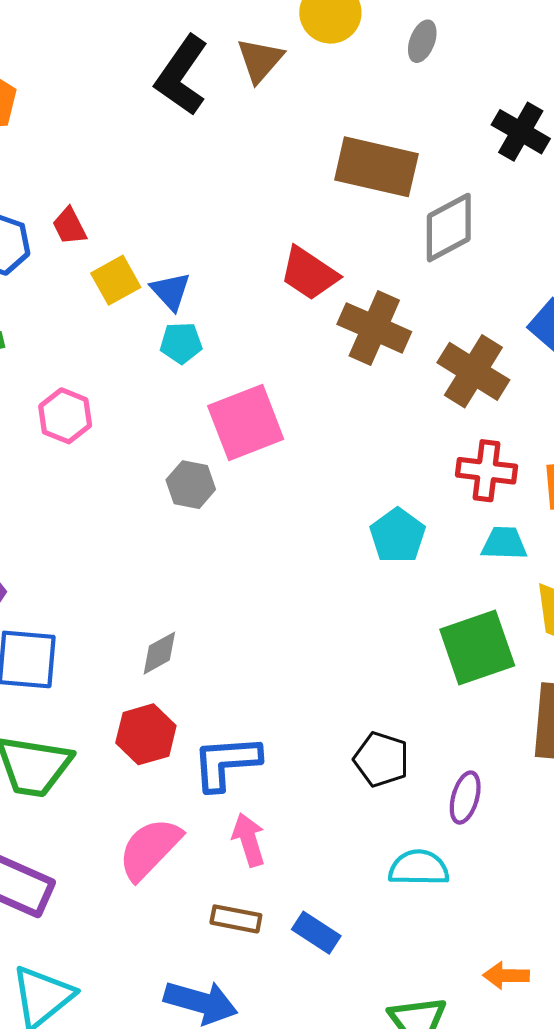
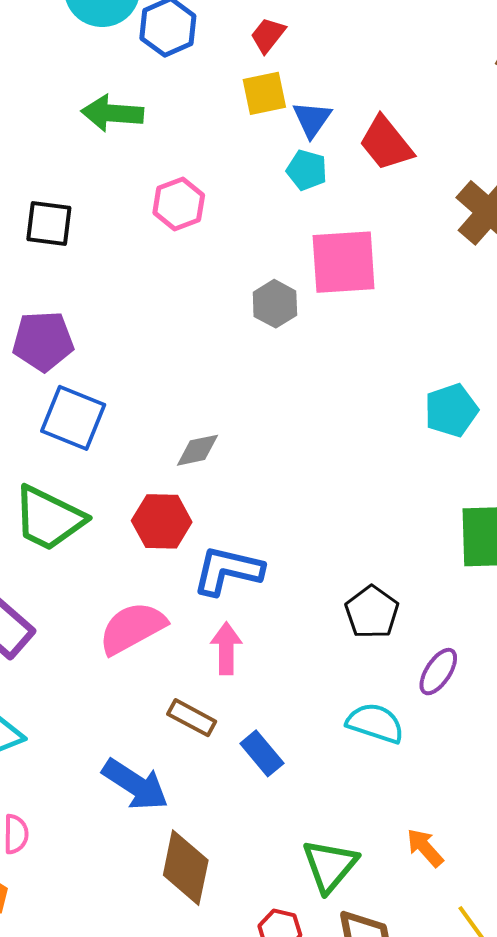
red trapezoid: (69, 226) -> (268, 35), moved, turned 48
red trapezoid: (309, 274) -> (386, 143), moved
orange arrow: (506, 976) -> (425, 848), turned 30

